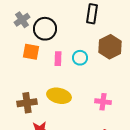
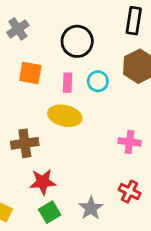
black rectangle: (92, 14) -> (134, 21), moved
black circle: (45, 29) -> (77, 41), moved
yellow ellipse: (59, 96) -> (65, 116), moved

